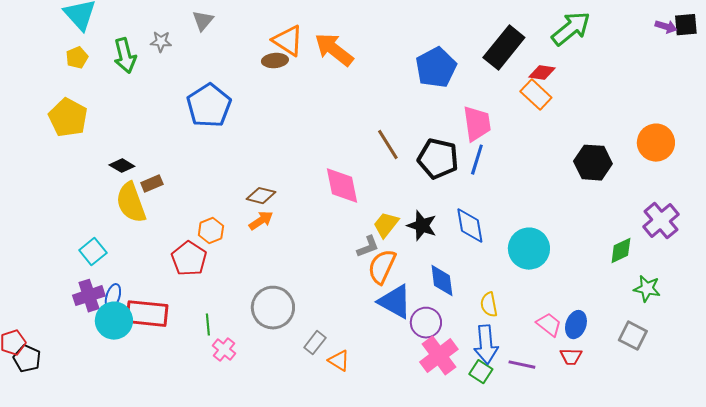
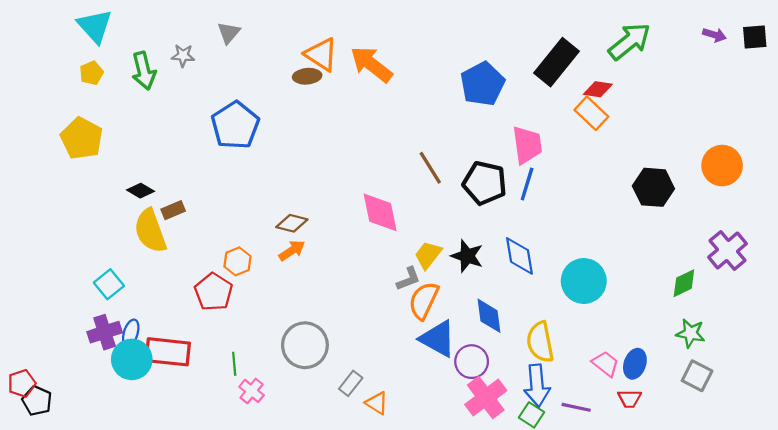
purple arrow: (666, 27) -> (714, 35), moved
green star: (647, 289) -> (690, 333), moved
yellow semicircle: (489, 305) -> (540, 342), size x1.5

